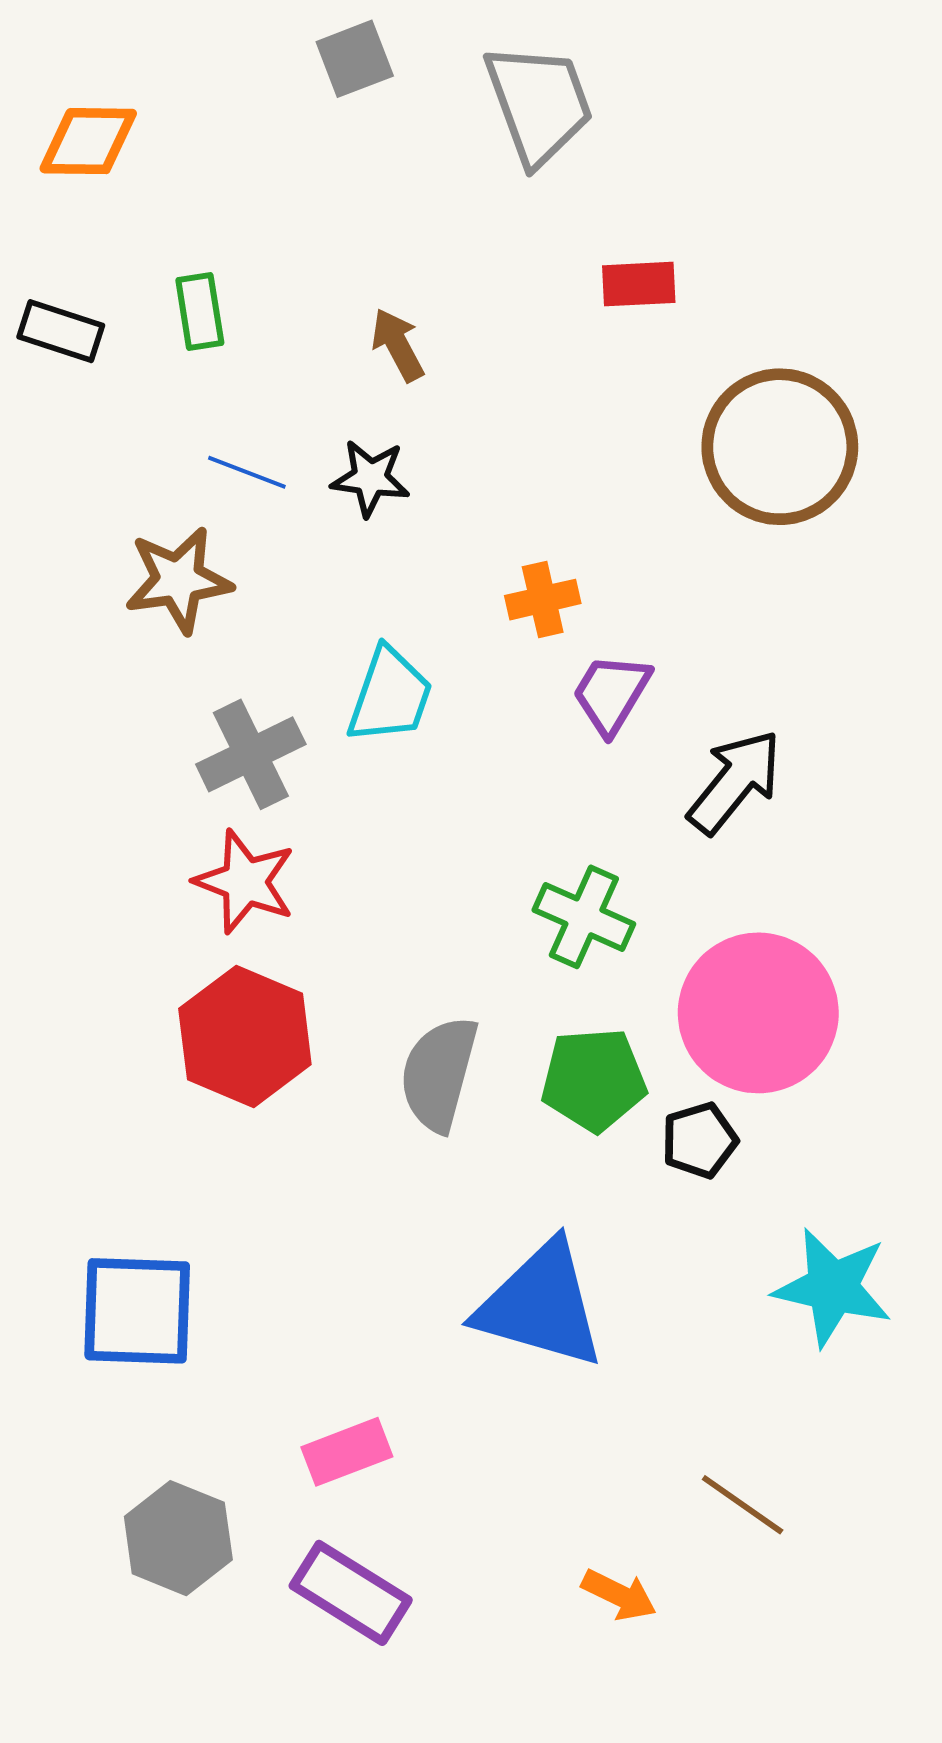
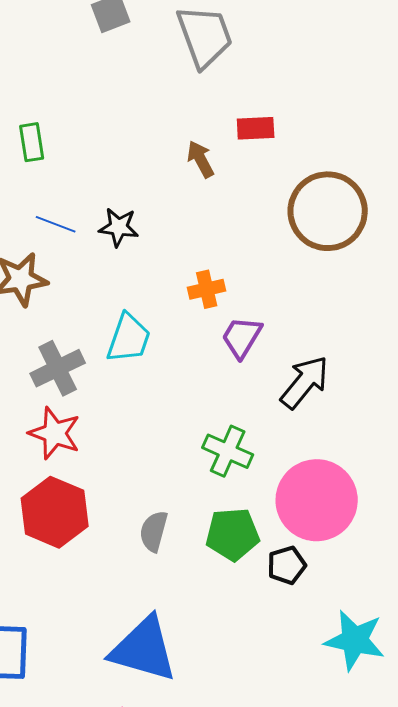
brown arrow: (398, 345) -> (201, 159), moved
gray semicircle: (439, 1074) -> (154, 531), size x0.7
blue triangle: (541, 1305) -> (144, 649), moved

